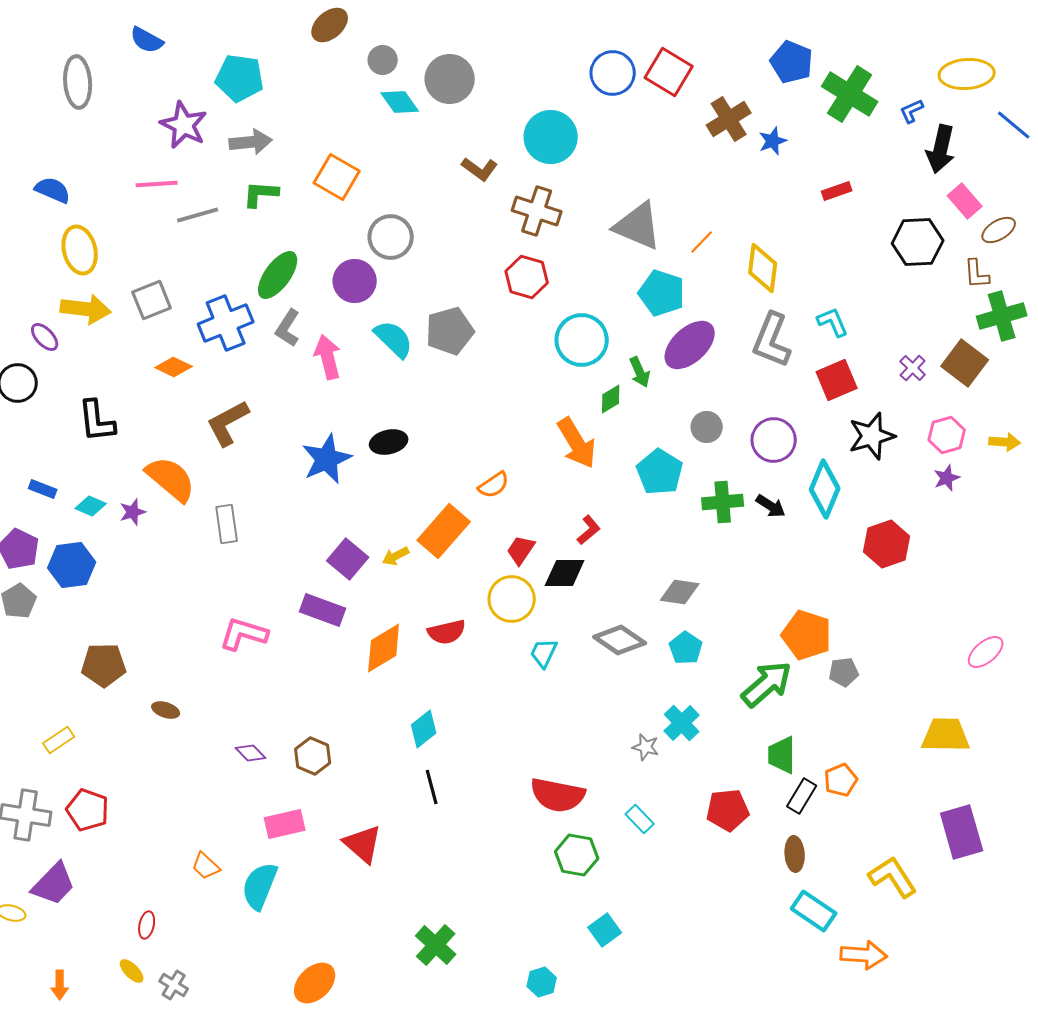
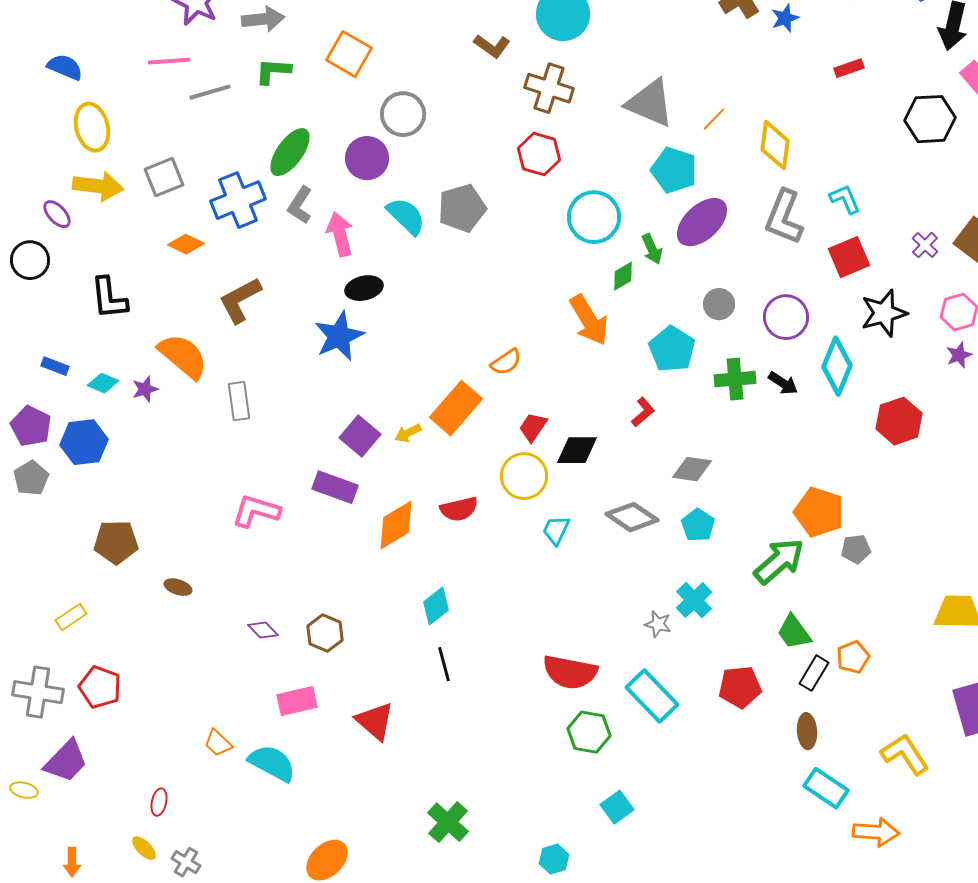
black ellipse: (389, 442) -> (364, 288), moved
red L-shape: (589, 530) -> (643, 412), moved
green trapezoid: (782, 755) -> (794, 632), turned -36
cyan rectangle: (640, 819) -> (652, 696), size x1.8
cyan semicircle: (260, 886) -> (272, 763), turned 96

